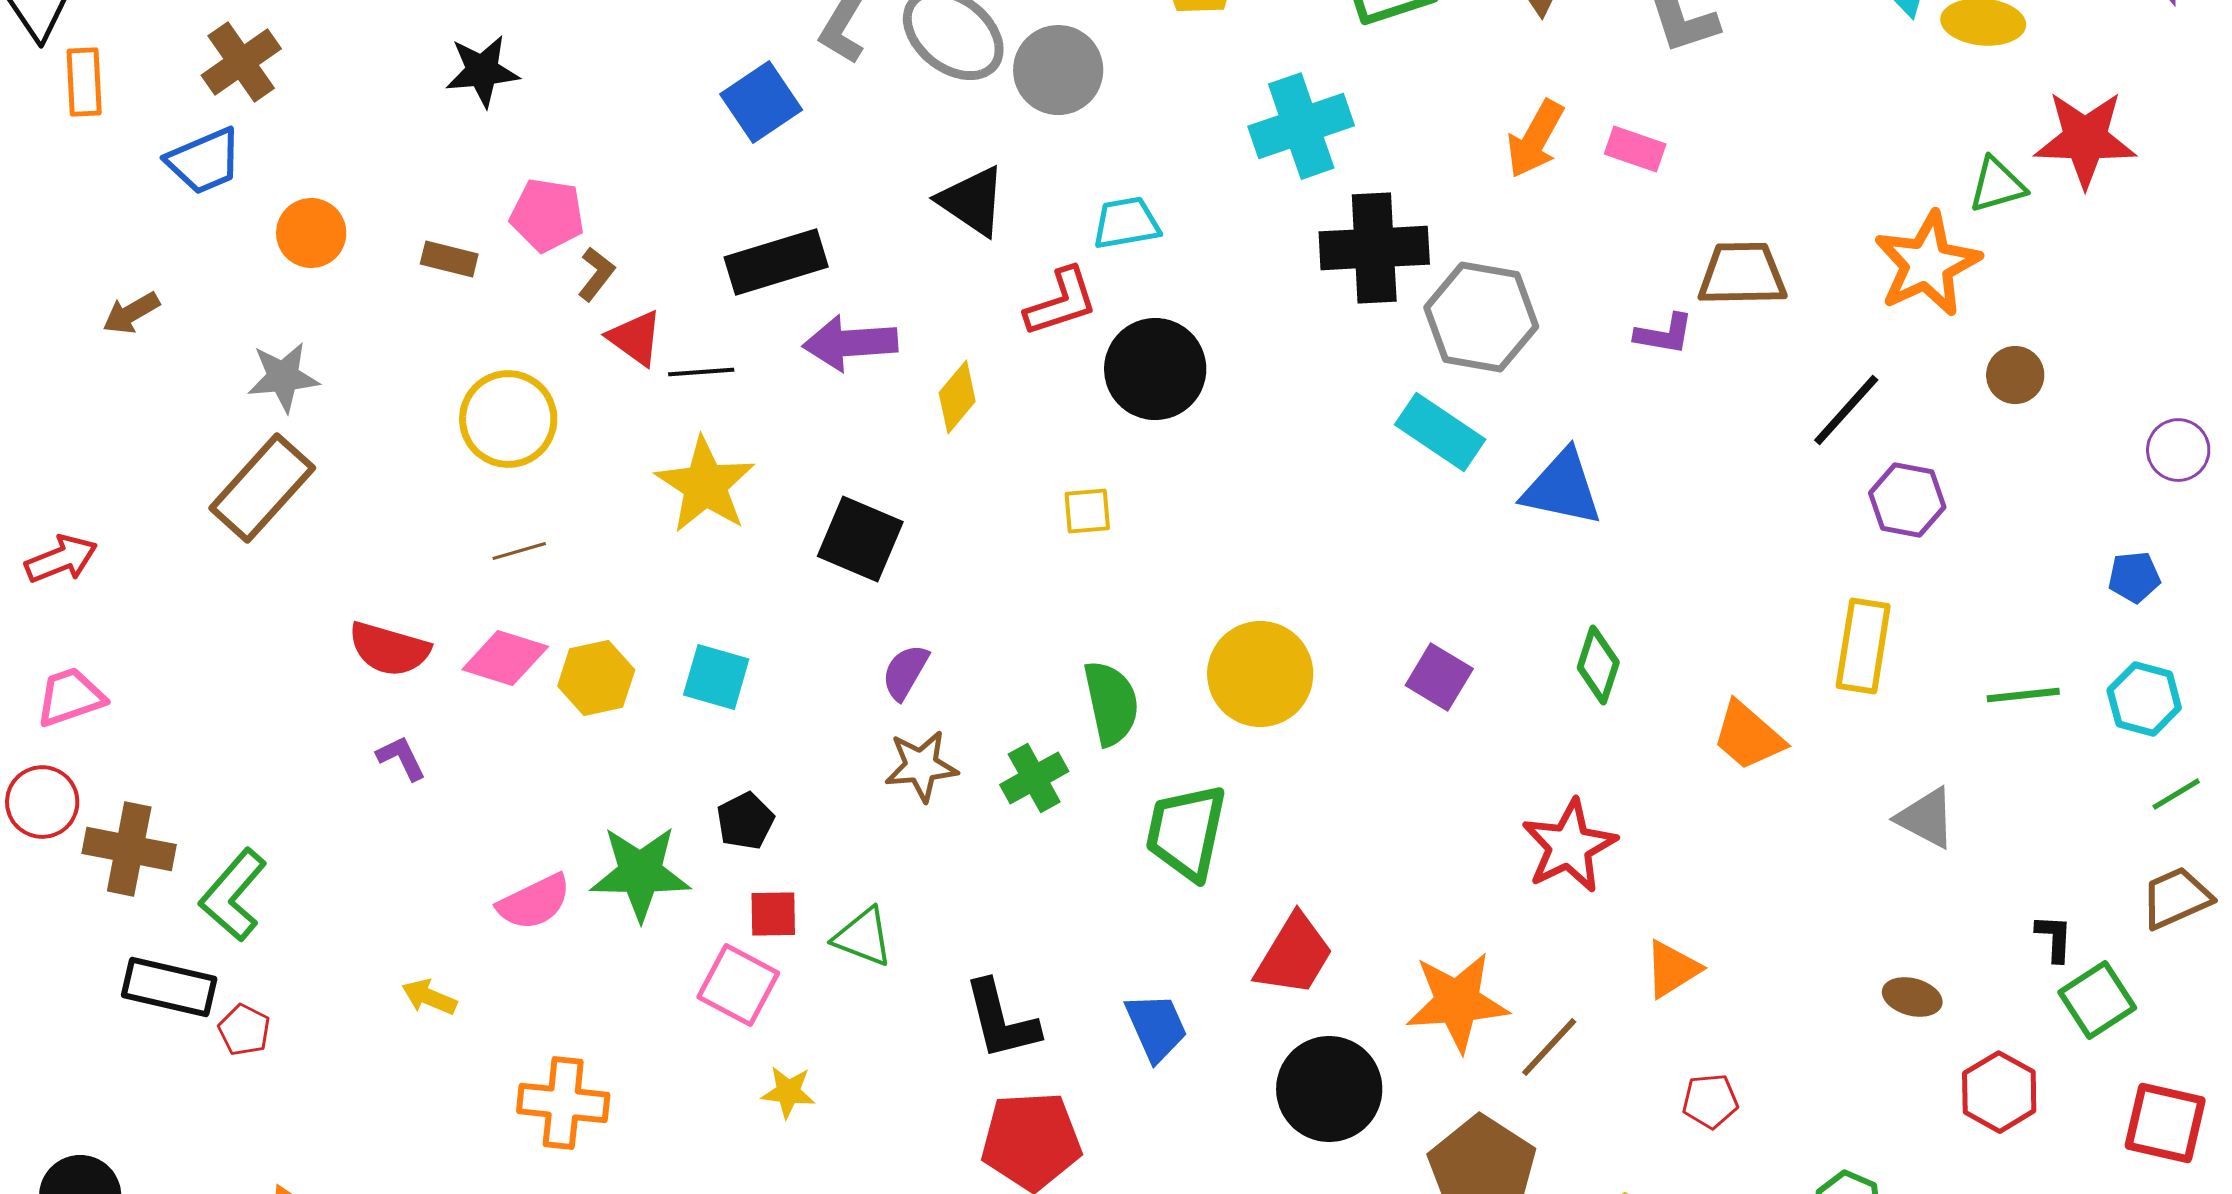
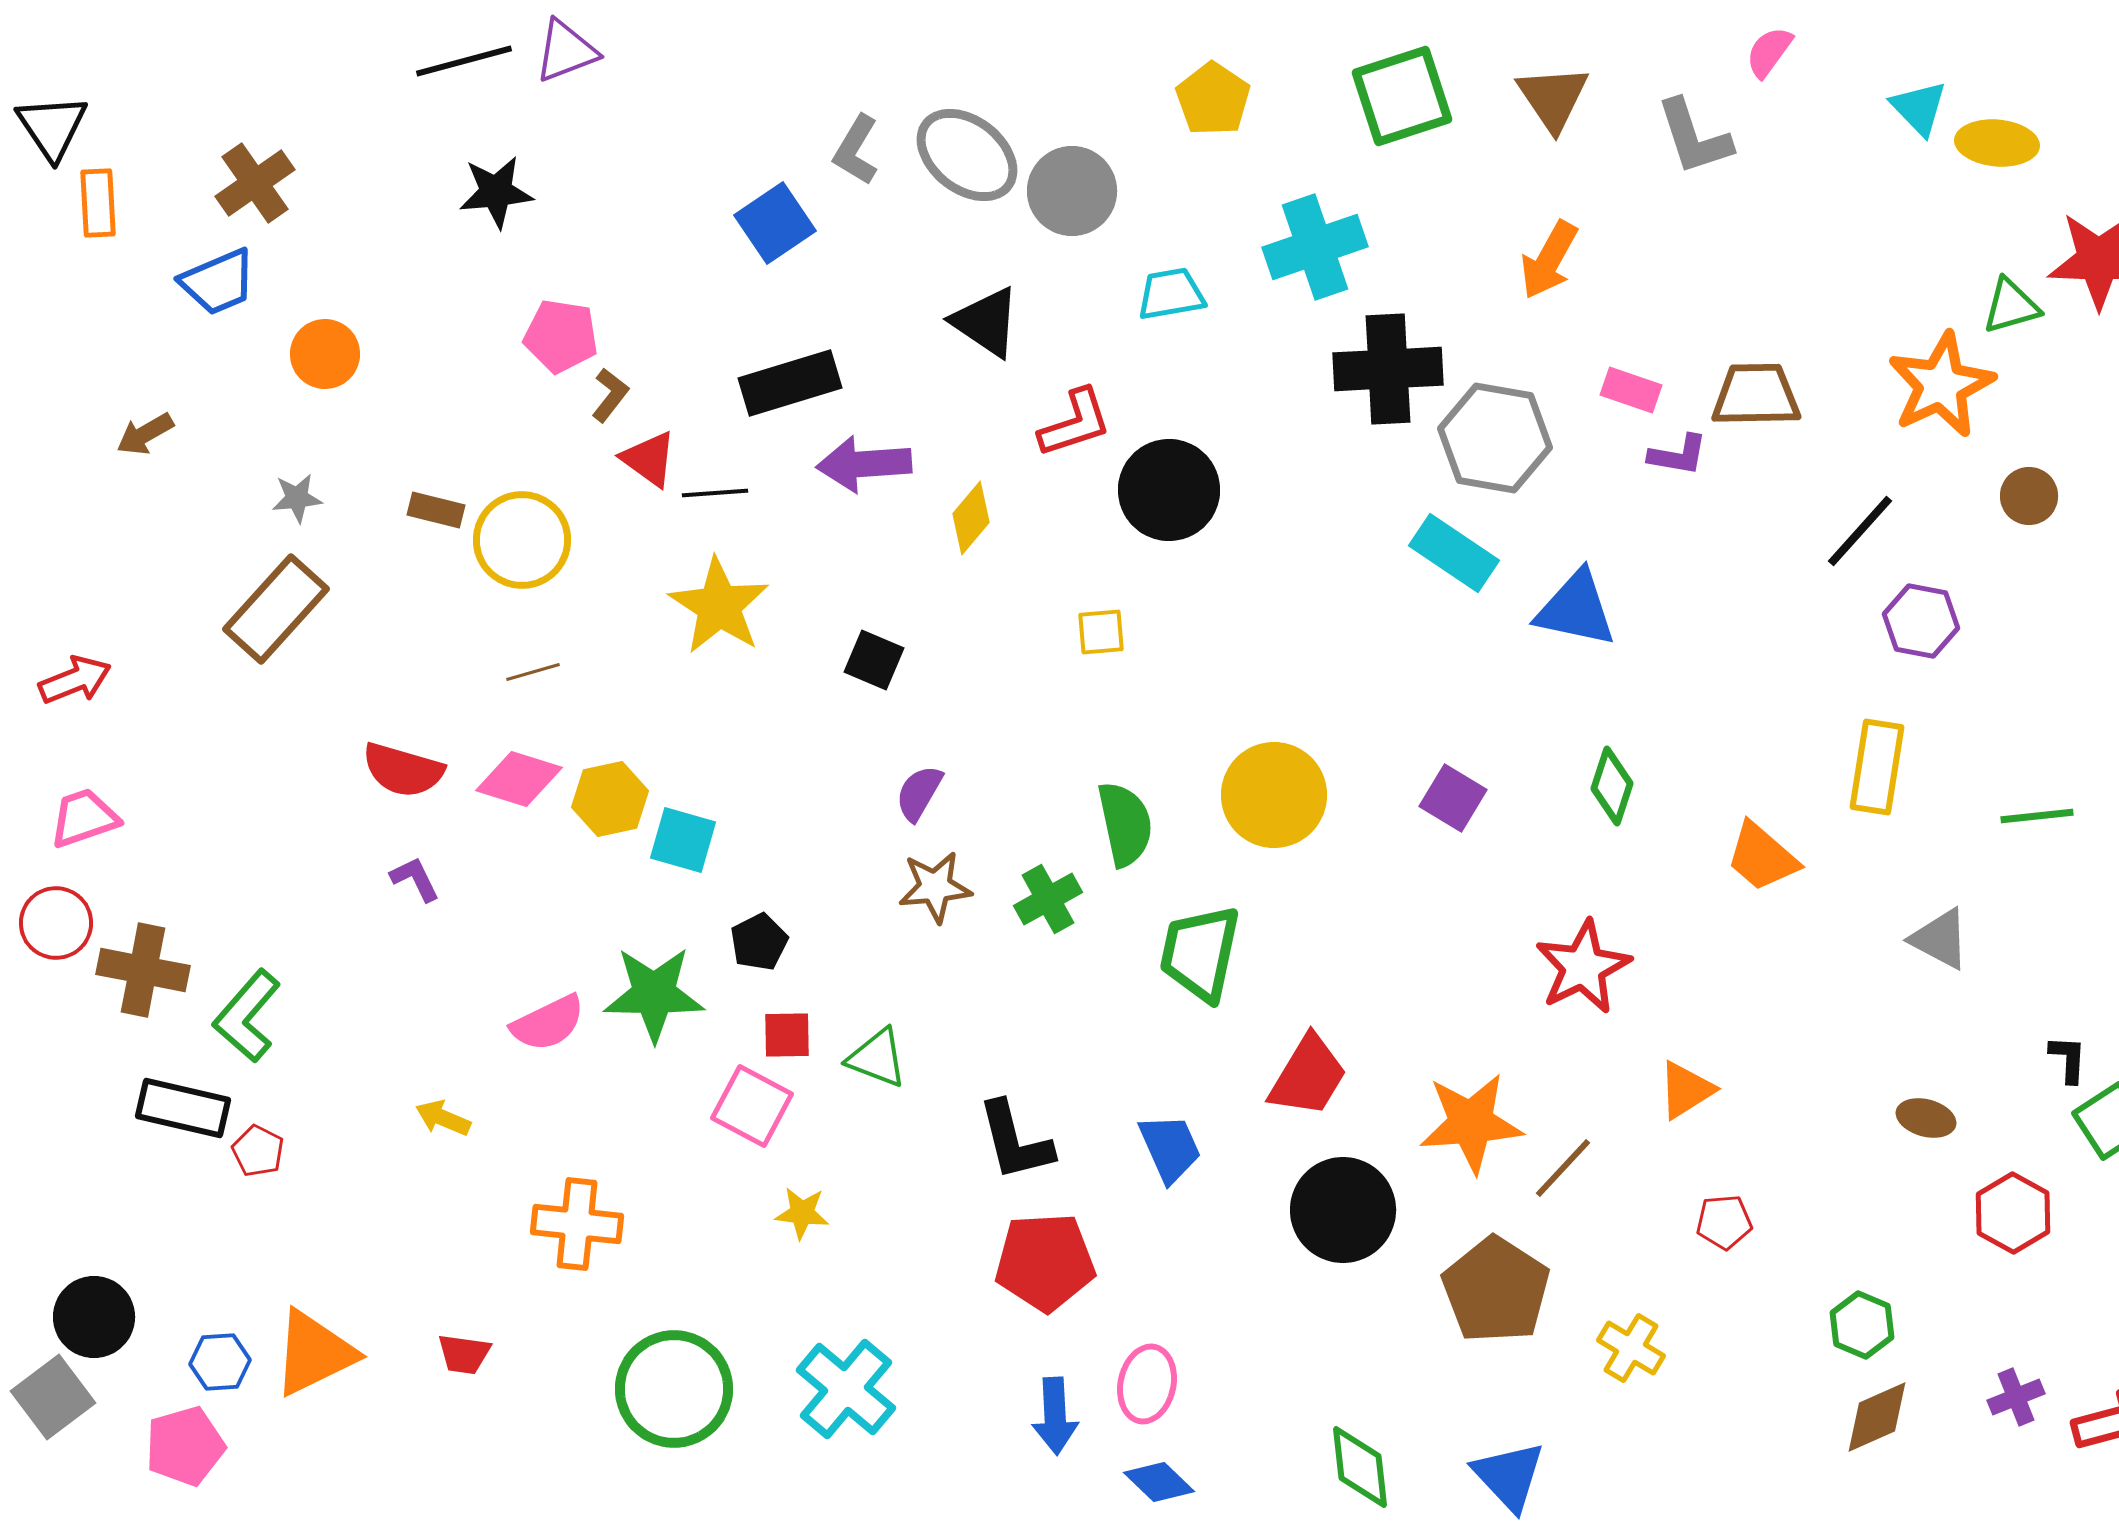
pink rectangle: (1635, 149) -> (1631, 390), moved
cyan trapezoid: (1126, 223) -> (1171, 294), moved
brown rectangle: (449, 259) -> (436, 510), moved
gray star: (283, 377) -> (297, 498), size x0.7
black square: (860, 539) -> (874, 660), size x0.7
cyan square: (716, 677) -> (683, 840), moved

